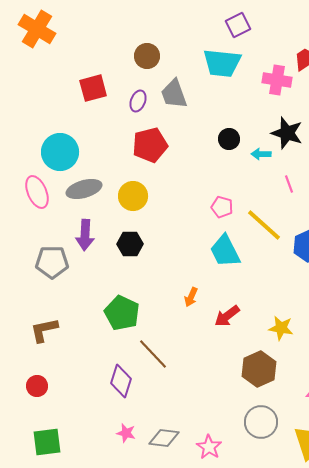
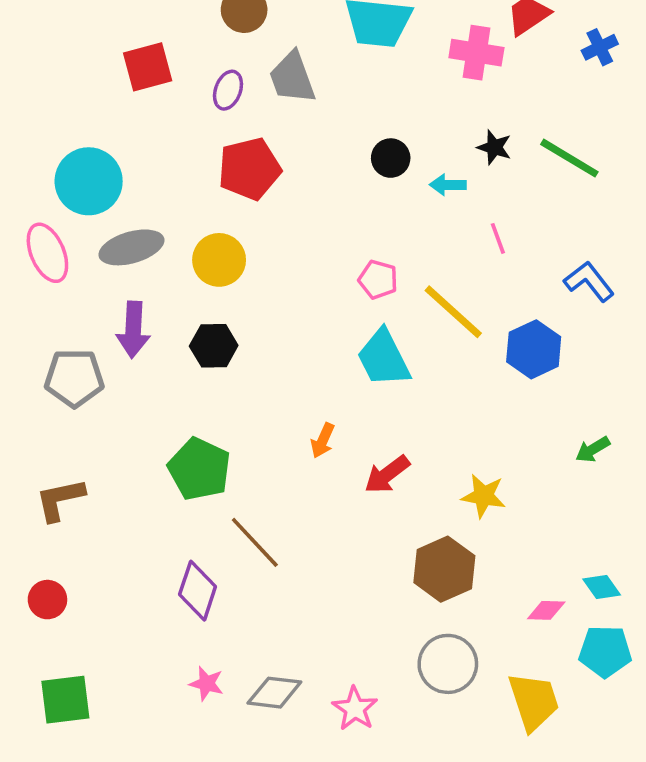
black star: (287, 133) -> (494, 147), size x0.6

